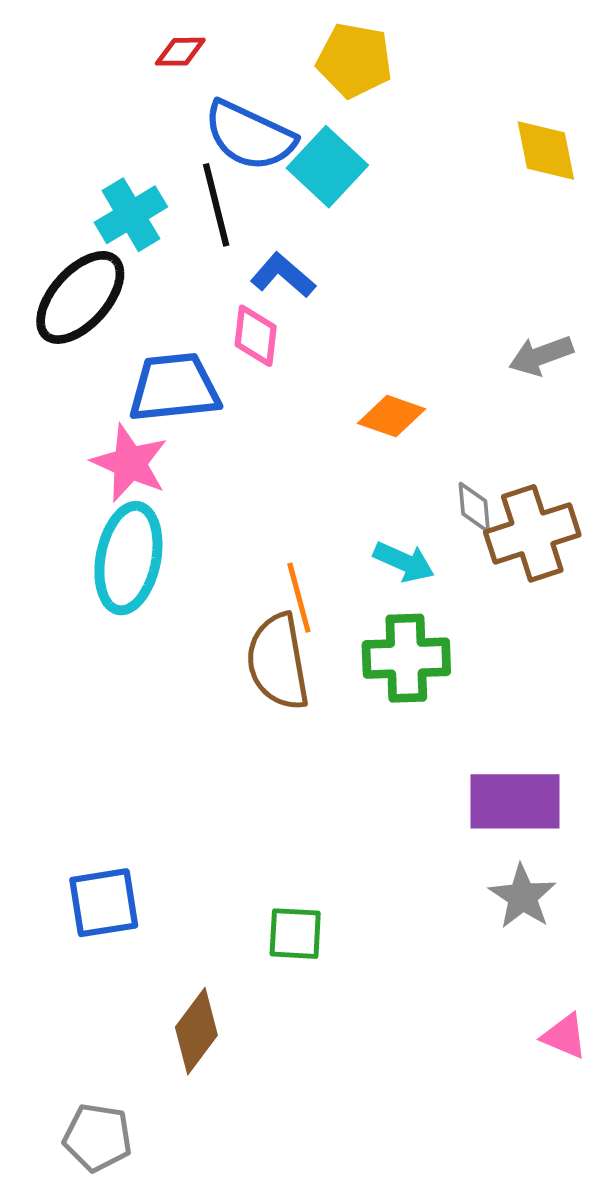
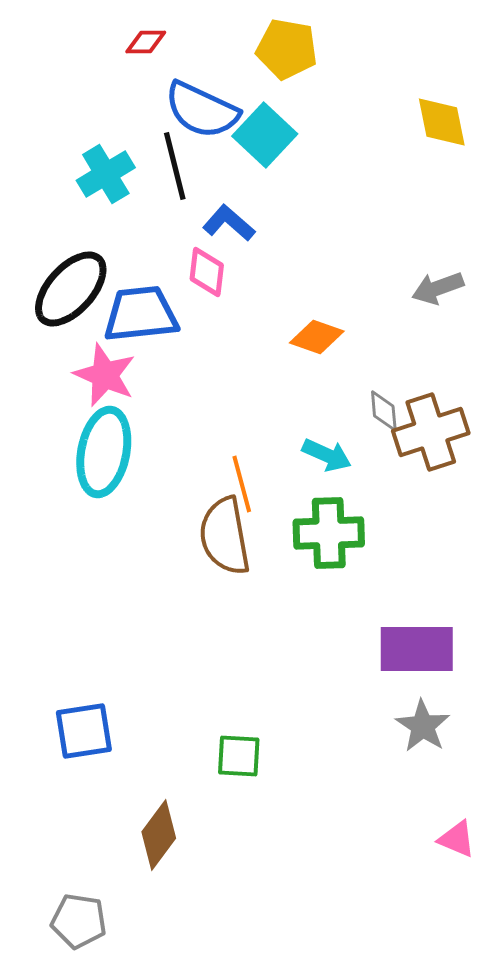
black ellipse: (80, 297) -> (71, 289), moved

